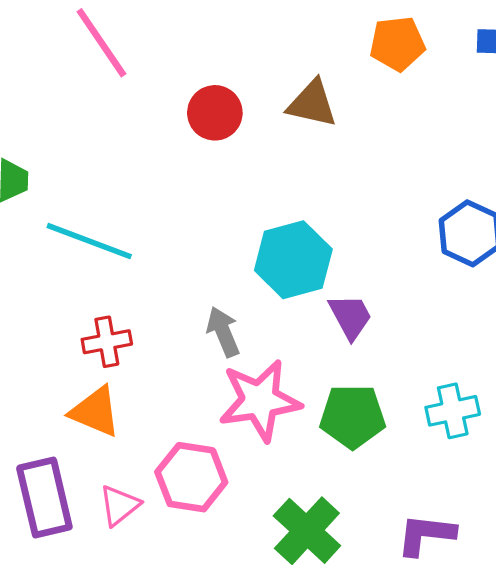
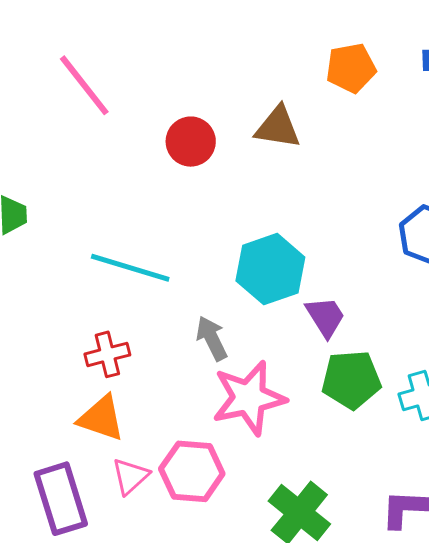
cyan line: (89, 241) -> (130, 268), moved
green pentagon: (353, 416) -> (351, 380), moved
pink triangle: (119, 505) -> (130, 476), moved

